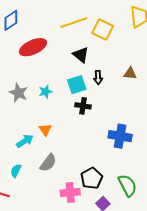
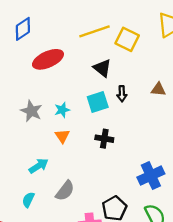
black cross: (83, 106) -> (104, 139), moved
orange triangle: (45, 130) -> (62, 136), moved
blue cross: (120, 136) -> (151, 176), moved, turned -35

